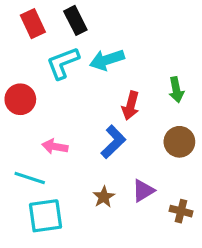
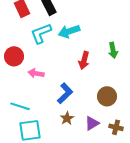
blue L-shape: (113, 142) -> (65, 93), moved
brown circle: (179, 142) -> (107, 96), moved
pink arrow: (55, 147) -> (36, 73), moved
purple triangle: (143, 191) -> (92, 123), moved

